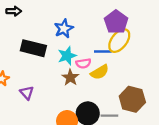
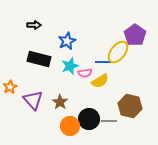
black arrow: (14, 11) -> (34, 25), moved
purple pentagon: (116, 22) -> (135, 35), moved
brown star: (70, 78) -> (60, 102), moved
purple triangle: (27, 93) -> (33, 100), size x1.5

